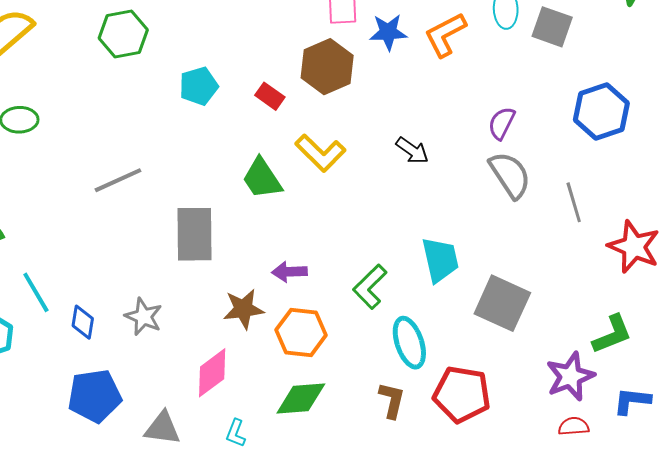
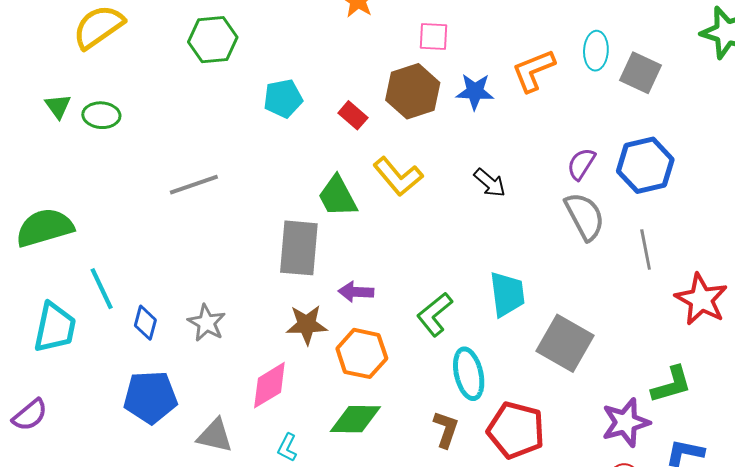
blue star: (388, 32) -> (475, 92), moved
blue hexagon: (601, 112) -> (645, 165), moved
gray rectangle: (194, 234) -> (299, 248), moved

